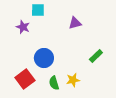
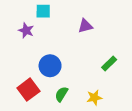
yellow star: (73, 80) -> (94, 98), moved
green semicircle: (54, 83) -> (61, 94), turned 48

